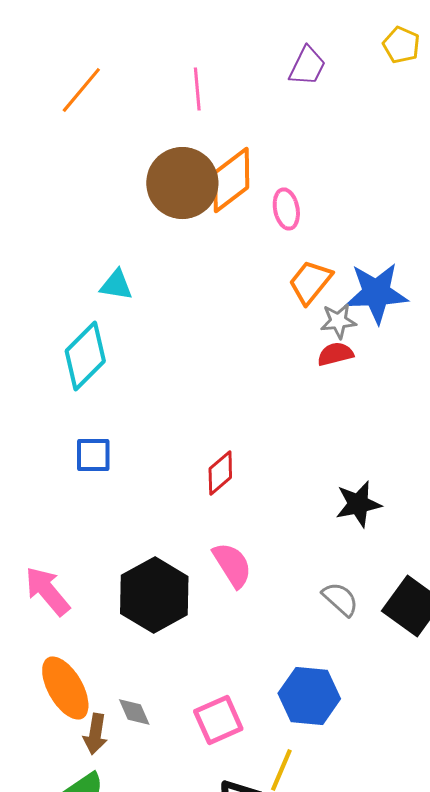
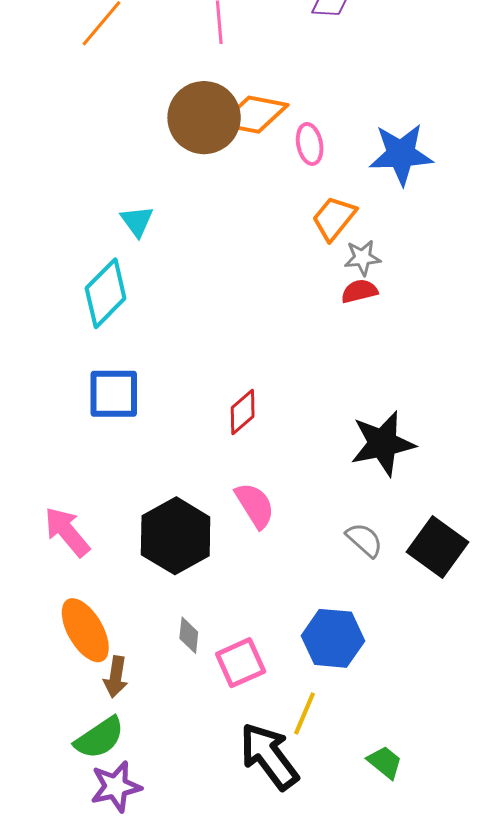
orange diamond: (231, 180) -> (254, 115), turned 48
cyan triangle: (116, 285) -> (137, 221), turned 45
blue star: (376, 293) -> (401, 154), moved
blue square: (93, 455) -> (114, 394), size x1.4
black star: (358, 504) -> (383, 443), size x1.4
gray diamond: (134, 712) -> (189, 635), moved, turned 30

